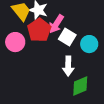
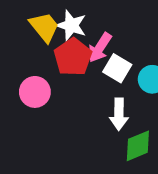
pink circle: (15, 42) -> (35, 92), moved

